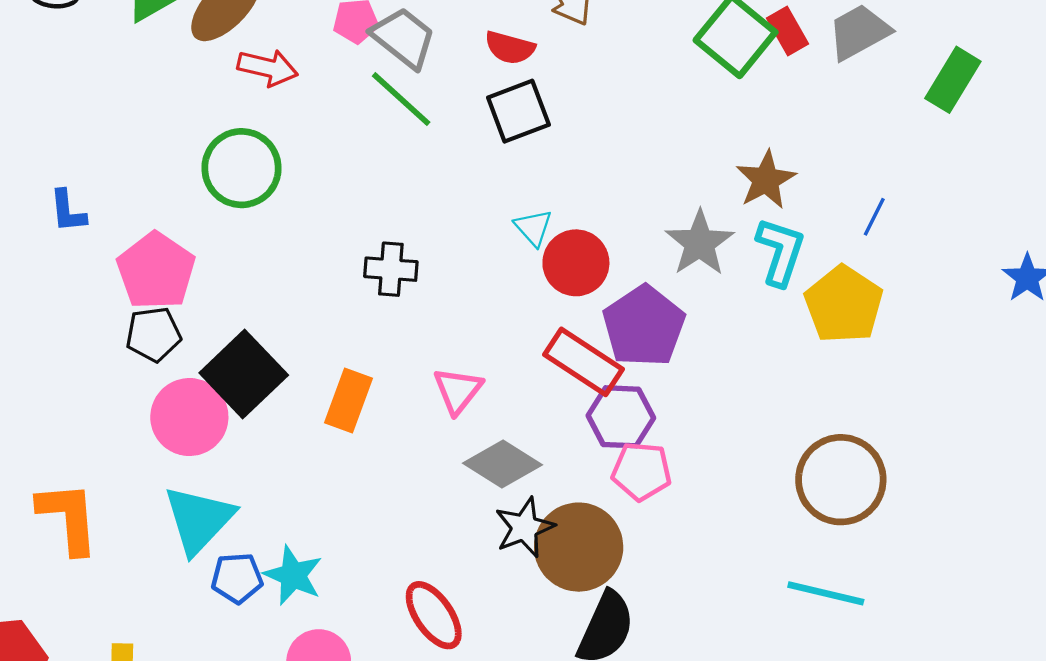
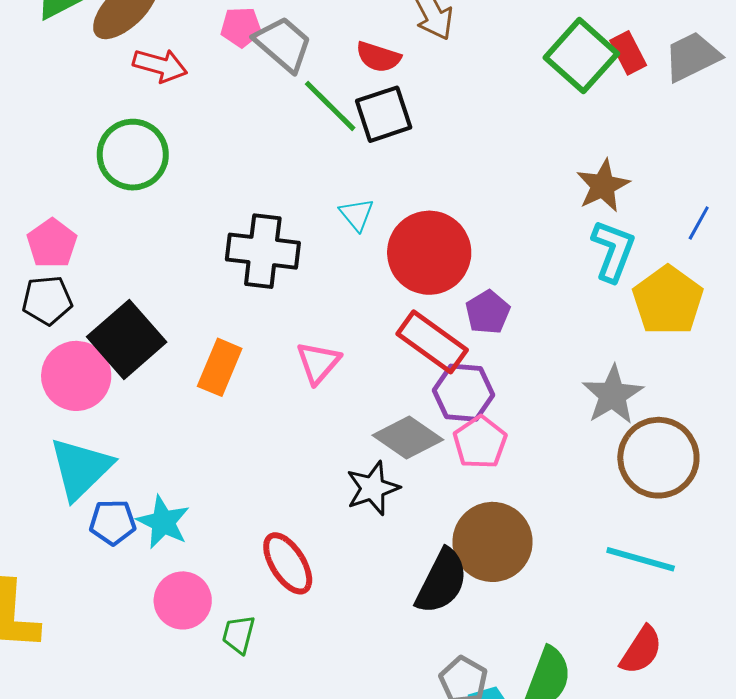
green line: (401, 99) -> (330, 106), moved
cyan triangle: (533, 228) -> (357, 215), moved
gray star: (700, 243) -> (613, 395), moved
red circle: (576, 263) -> (429, 253), size x1.4
black cross: (391, 269) -> (263, 251), size x1.5
pink pentagon: (156, 271) -> (52, 243), size x0.7
purple pentagon: (644, 326) -> (488, 312), size x0.6
gray diamond: (502, 464) -> (408, 438), moved
pink pentagon: (642, 471) -> (480, 442), turned 30
brown circle: (579, 547) -> (493, 542), moved

